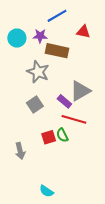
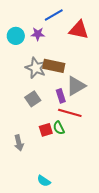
red triangle: (83, 32) -> (79, 30), size x1.5
brown rectangle: (57, 51) -> (54, 66), moved
purple rectangle: (64, 101) -> (61, 96), turned 32

